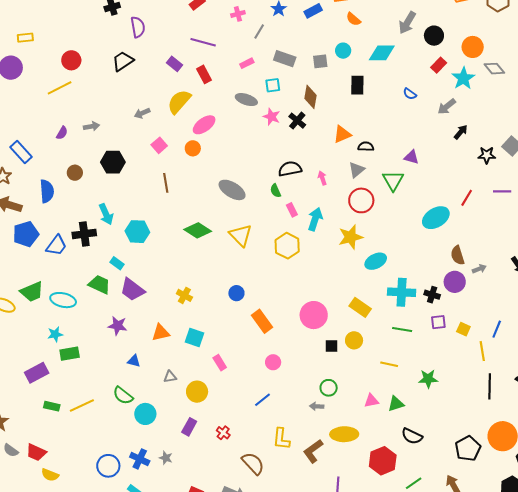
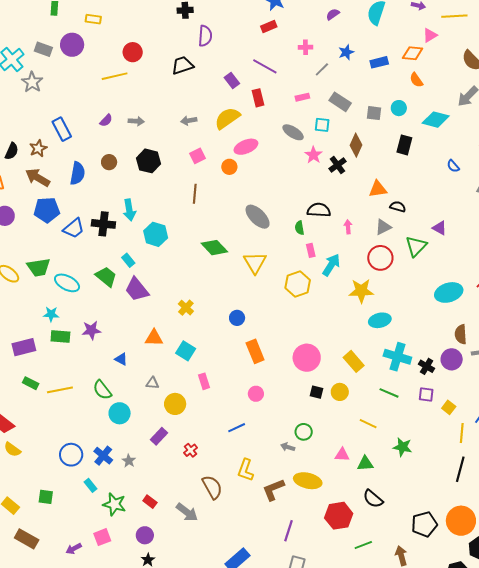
purple star: (118, 326) -> (91, 330), moved, turned -30

